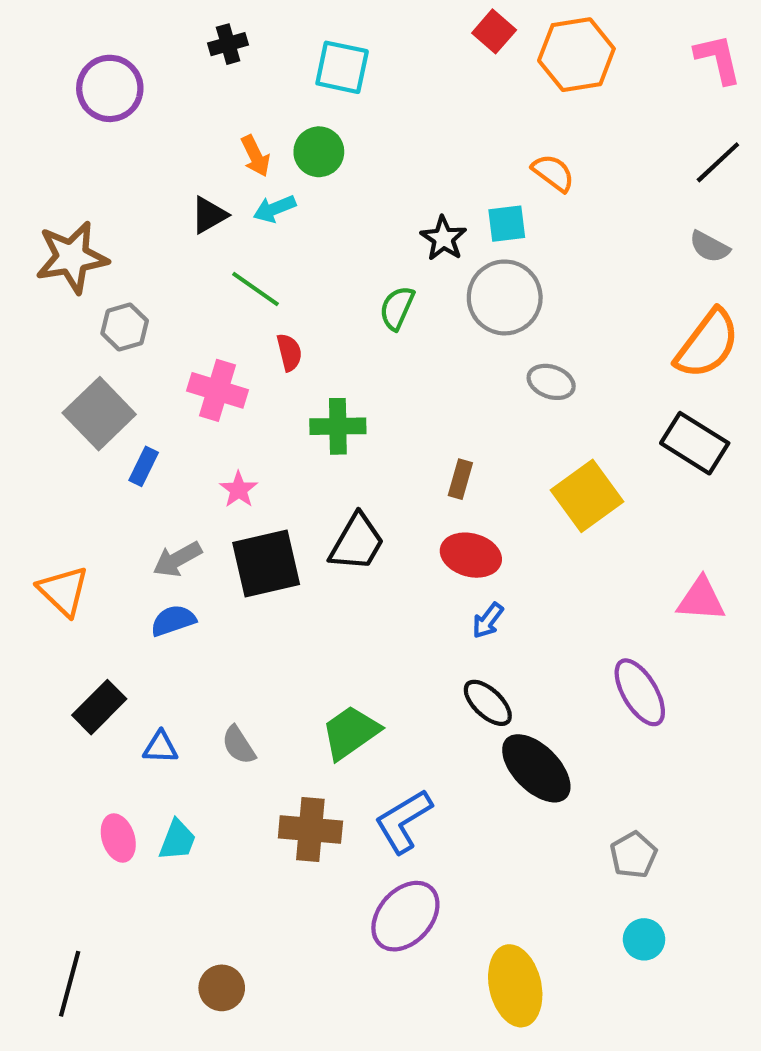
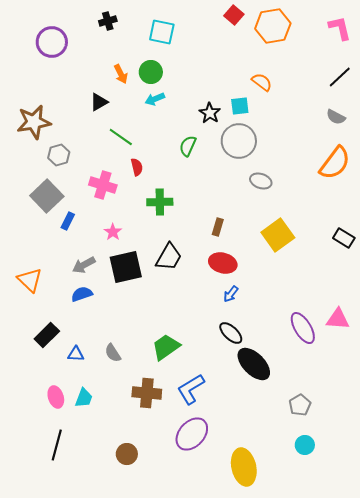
cyan arrow: (275, 209) -> (155, 99), moved
black rectangle: (695, 443) -> (344, 238), moved, size x0.7
pink triangle: (701, 599) -> (338, 319), moved
black line: (70, 984) -> (57, 445), moved
brown circle: (222, 988) -> (127, 454), moved

